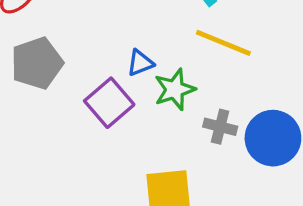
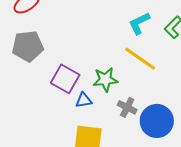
blue triangle: (140, 63) -> (84, 100), moved
purple square: (109, 103) -> (65, 79), turned -32

